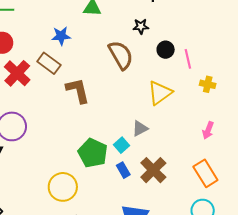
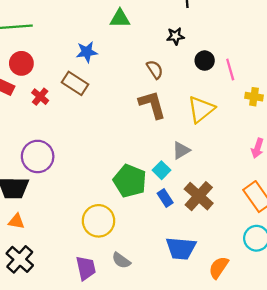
brown semicircle: (121, 55) -> (155, 69), size x0.6
red cross: (17, 73) -> (40, 97), size x0.6
brown L-shape: (78, 90) -> (152, 105), moved

